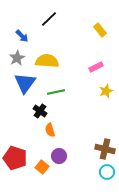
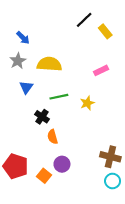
black line: (49, 19) -> (84, 20), moved
blue triangle: (25, 83) -> (26, 87), size x0.6
yellow star: (106, 91) -> (87, 103), moved

